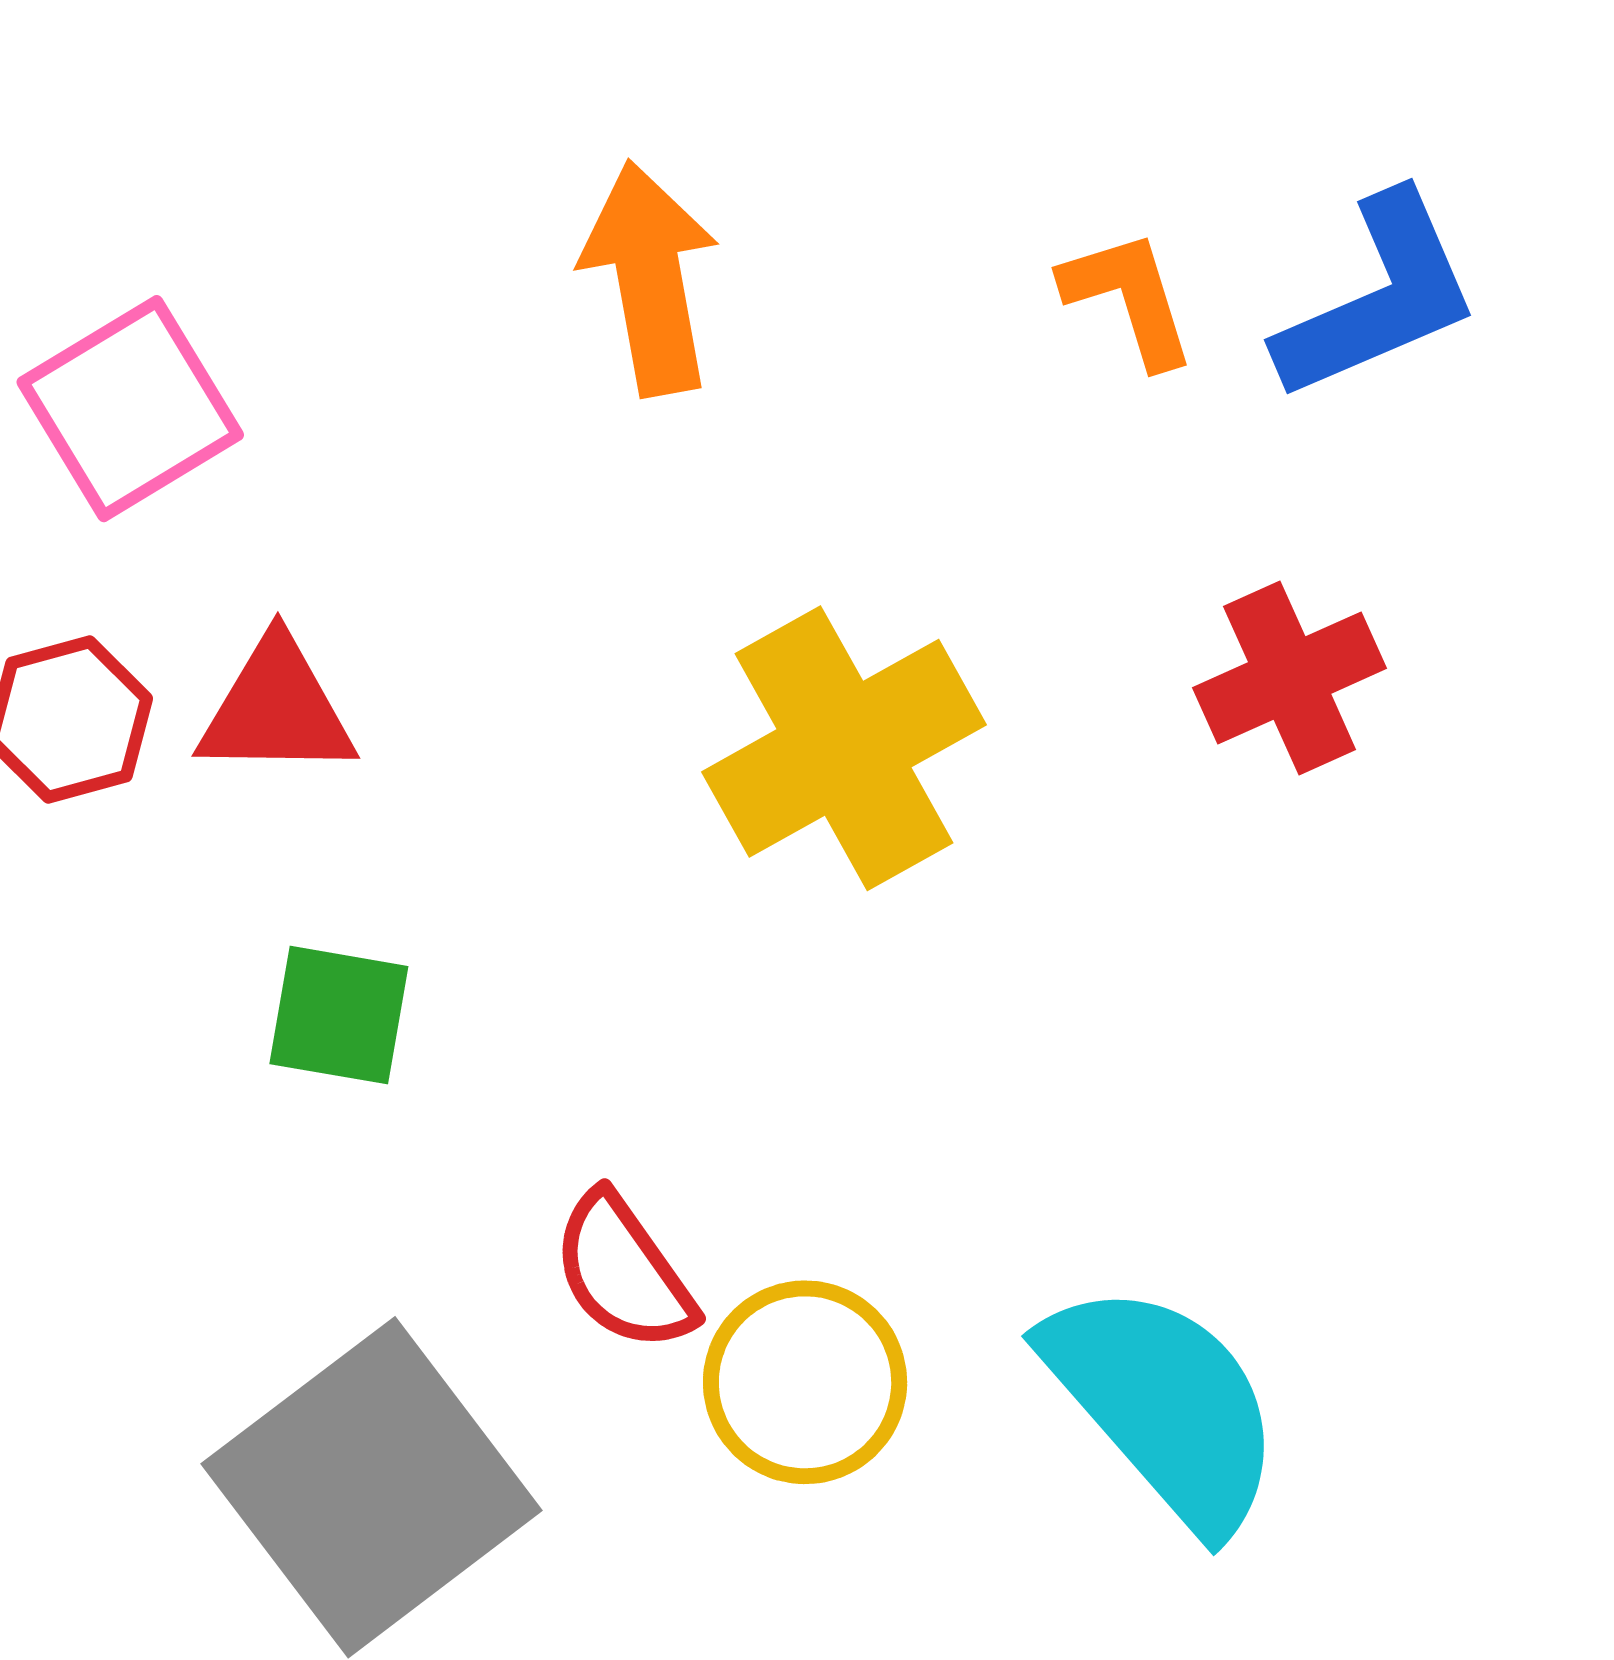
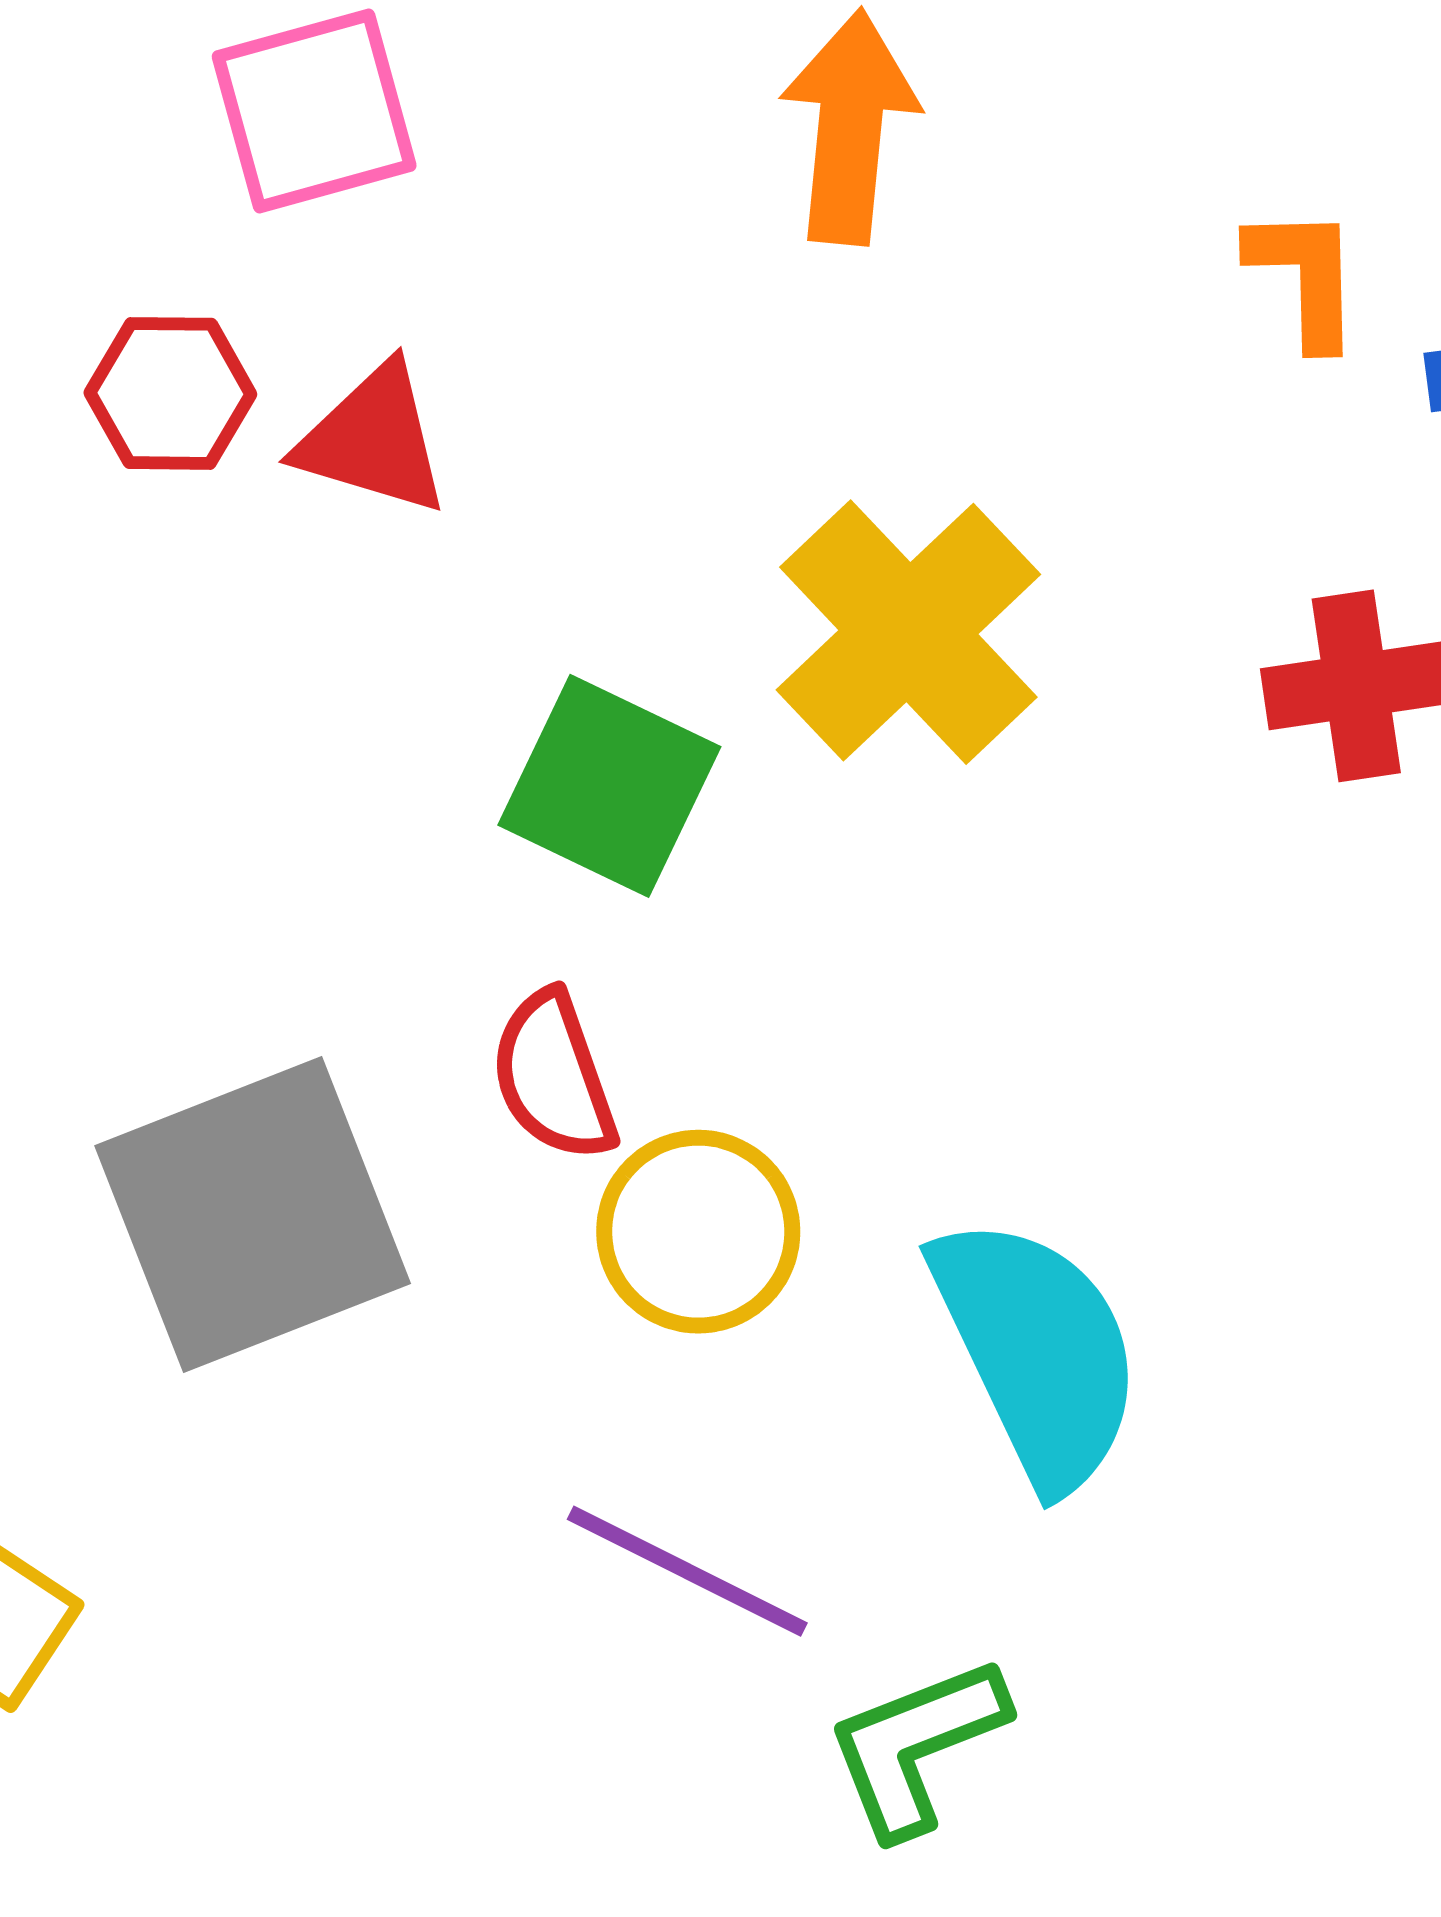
yellow cross: (844, 748) -> (908, 632), turned -30
green square: (339, 1015) -> (609, 786), moved, size x1.4

